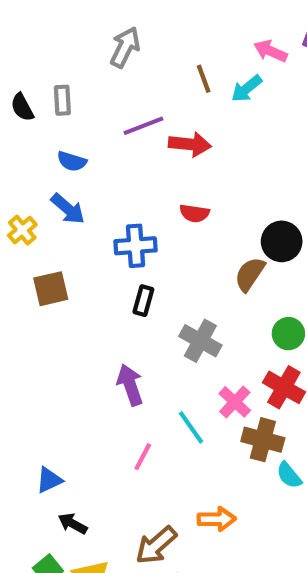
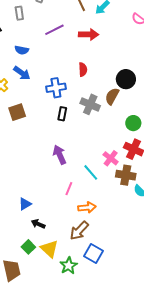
gray rectangle: (62, 100) -> (19, 13), moved
red arrow: (190, 144) -> (89, 34), moved
red semicircle: (194, 213) -> (83, 70), turned -96
gray cross: (200, 341) -> (90, 104), moved
orange arrow: (217, 519) -> (87, 207), moved

